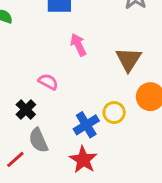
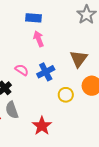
pink arrow: (78, 45) -> (39, 39), moved
blue cross: (86, 125) -> (46, 72), moved

